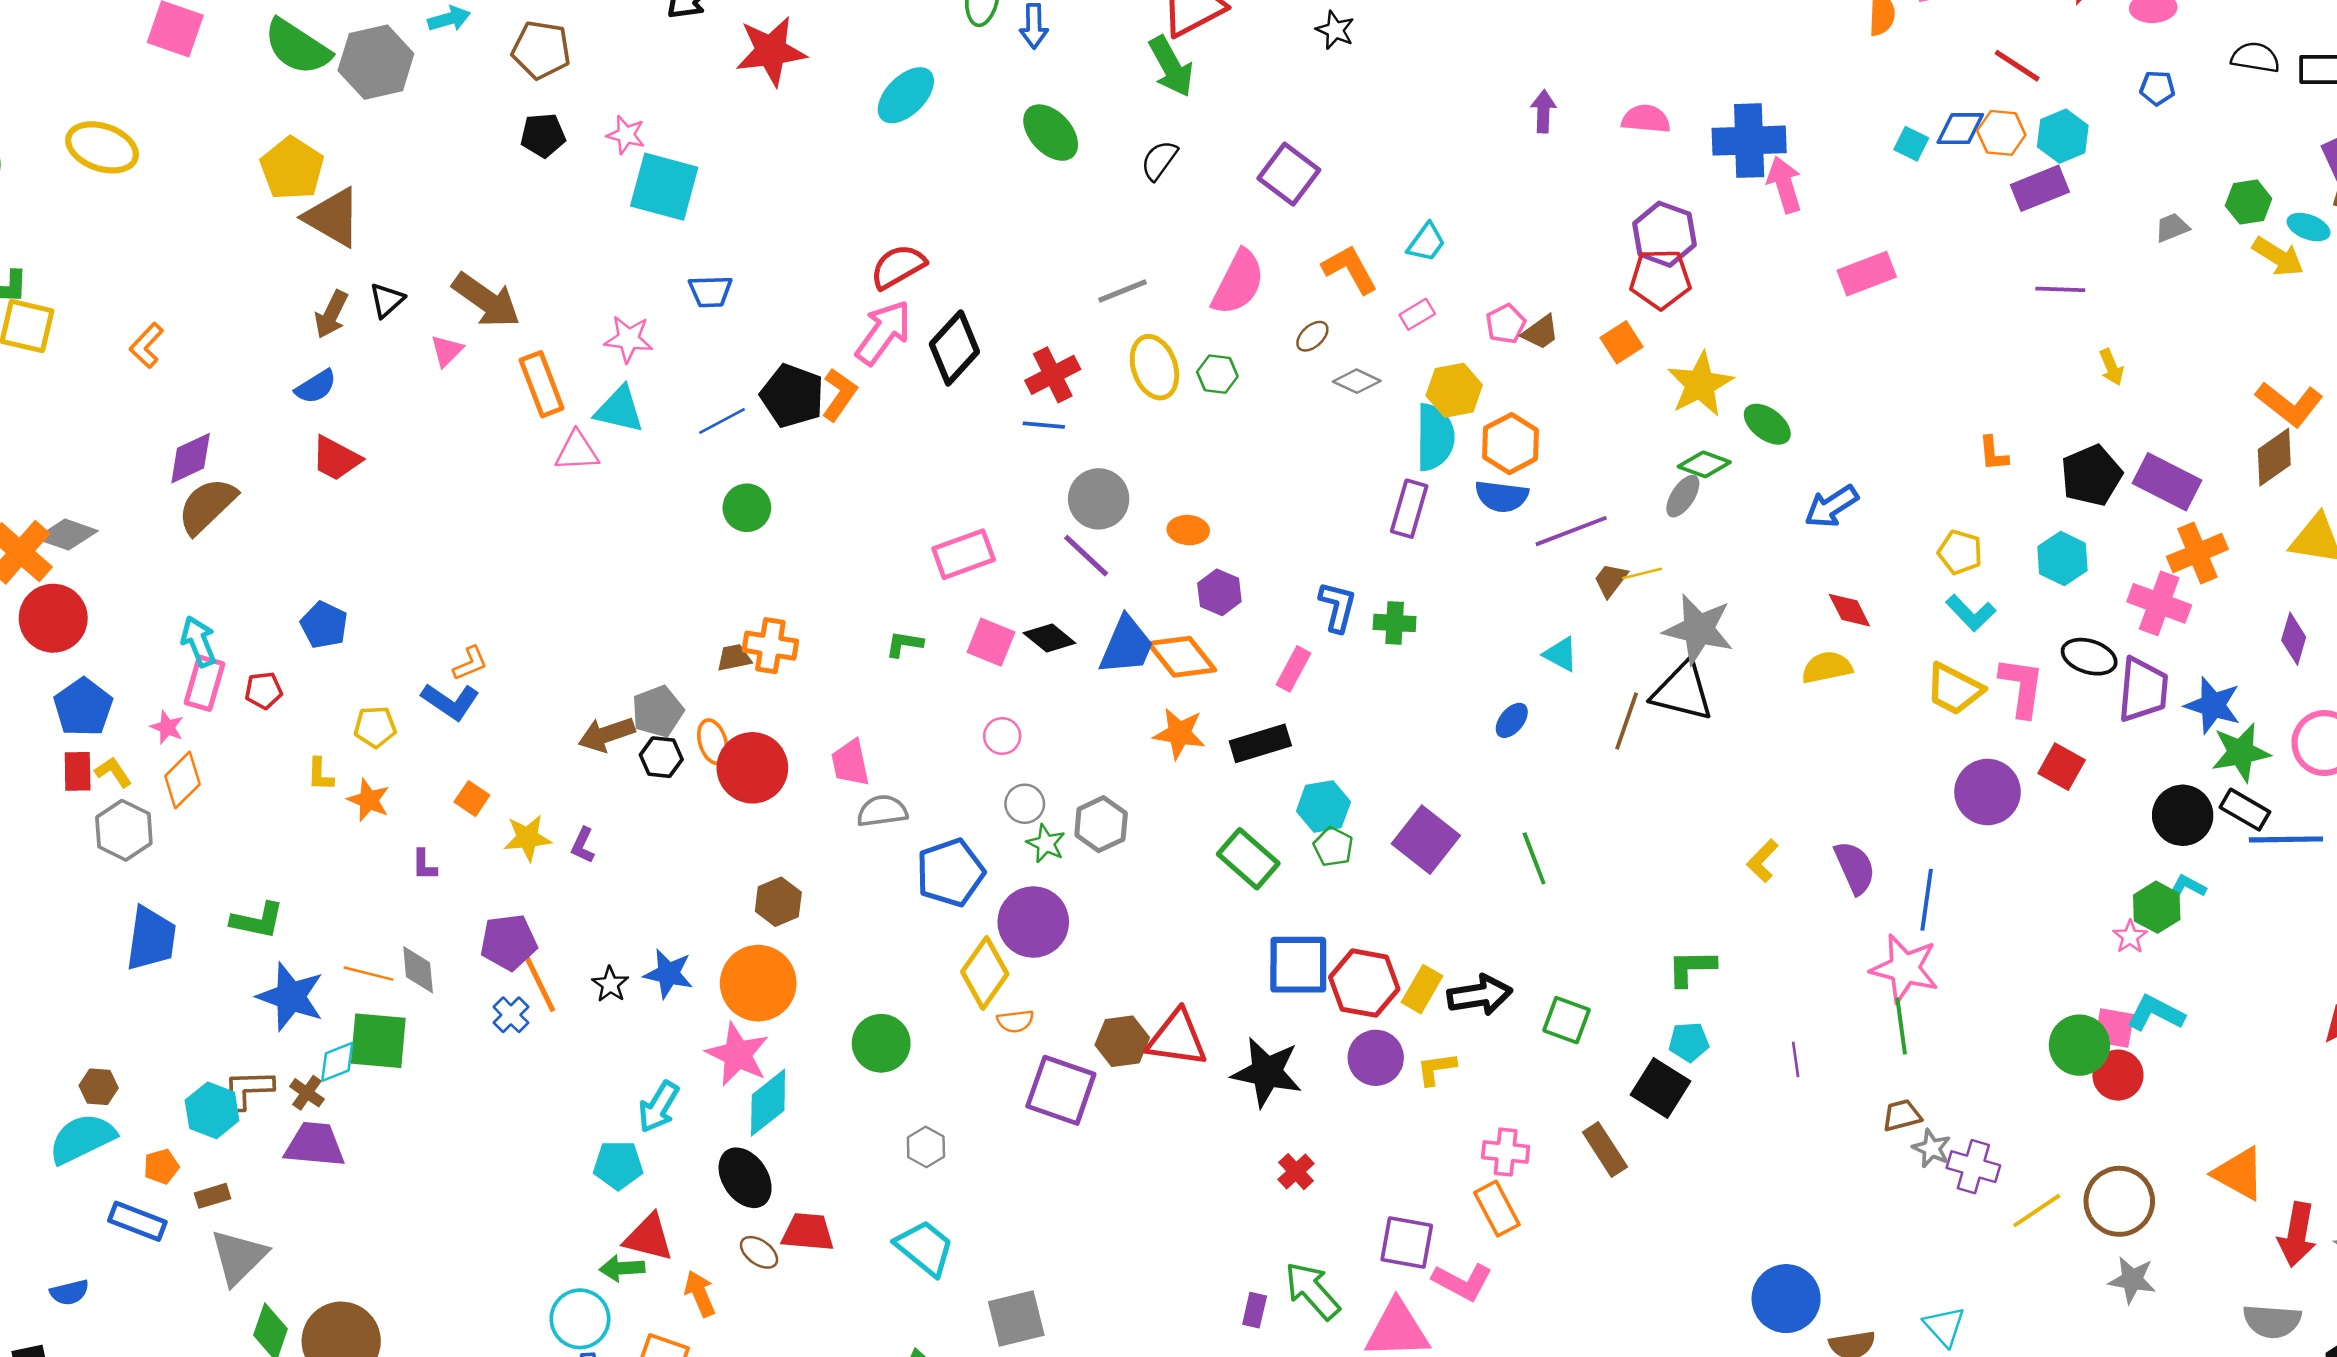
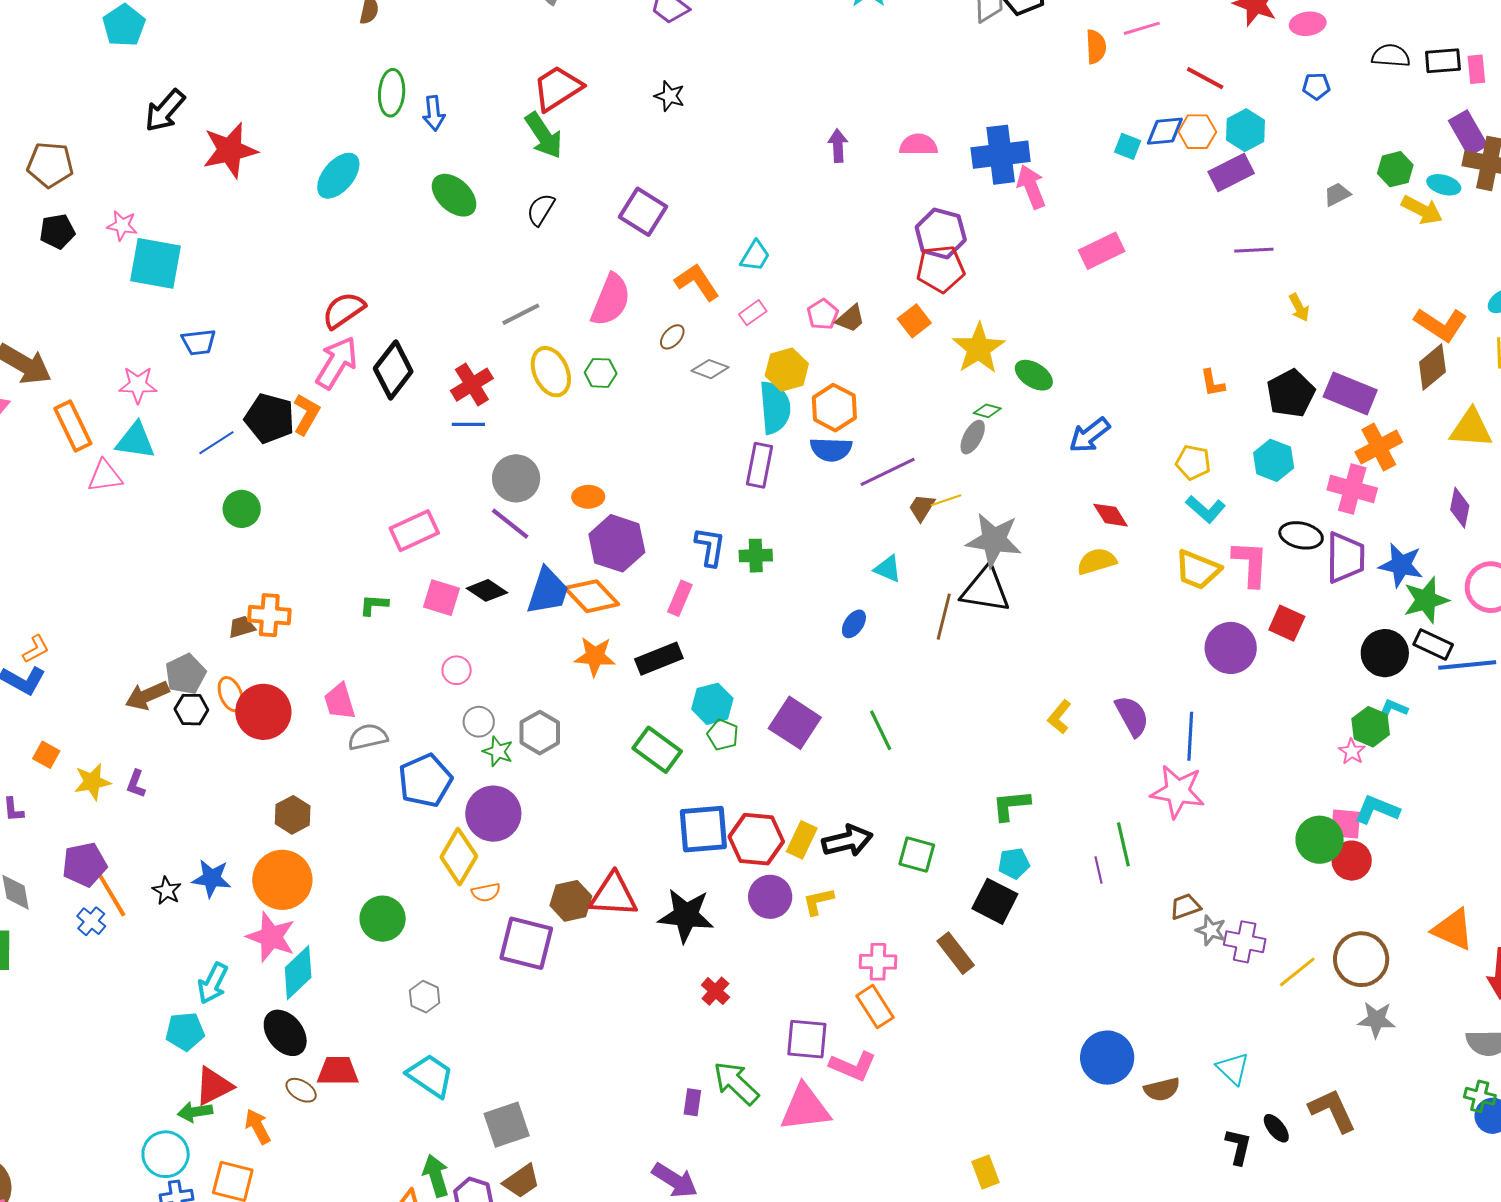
green diamond: (1704, 464) -> (987, 411), size x0.7
purple hexagon: (1219, 592) -> (617, 543), size x1.6
green line: (1901, 1026) -> (1123, 844), moved
red triangle: (649, 1238) -> (214, 1086), turned -36

